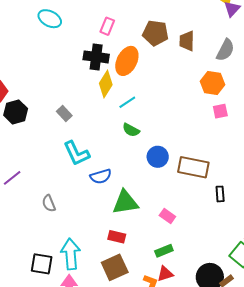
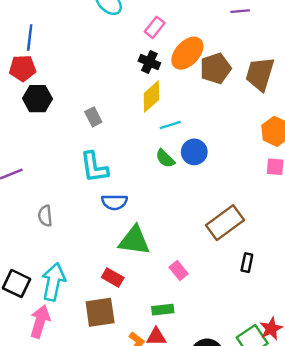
pink rectangle: (107, 26) -> (155, 27), moved
brown pentagon: (156, 33) -> (216, 68), moved, turned 30
brown trapezoid: (187, 41) -> (260, 74), size x1.4
black cross: (96, 57) -> (149, 62), size x0.7
orange ellipse: (127, 61) -> (187, 53), moved
blue circle: (158, 157) -> (194, 152), moved
brown rectangle: (193, 167) -> (225, 223), turned -64

